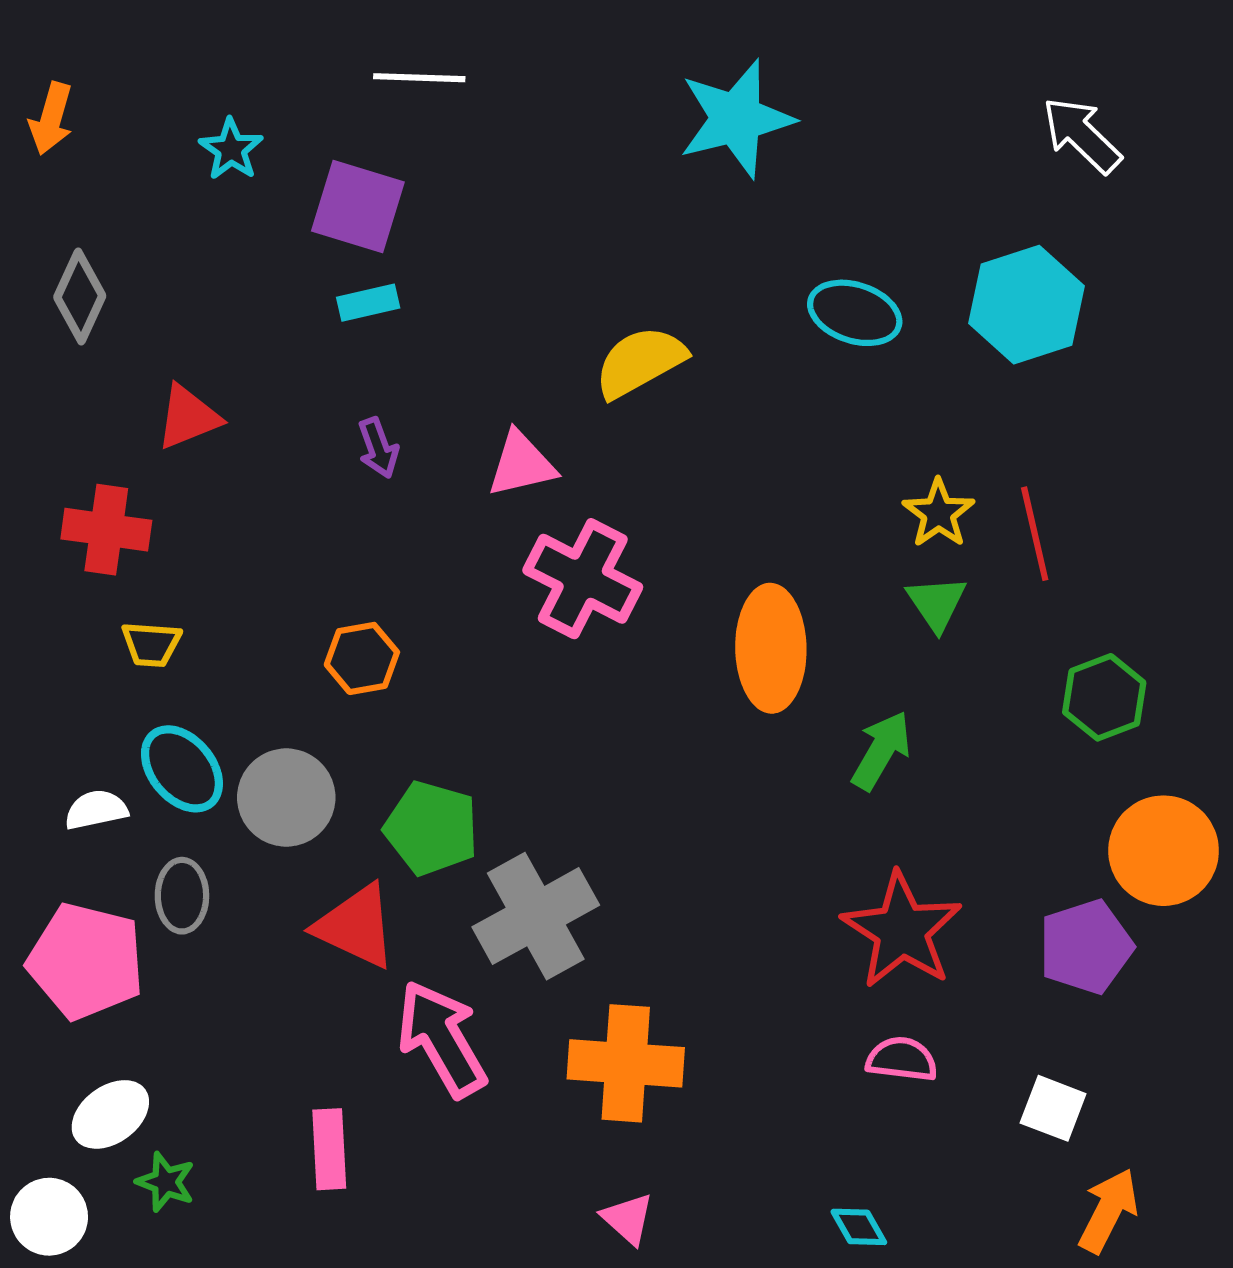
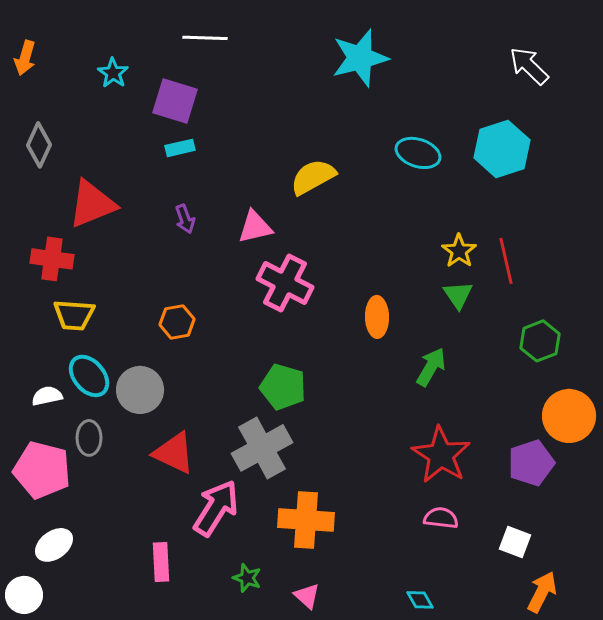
red triangle: (188, 417) -> (92, 204), size x1.5
yellow trapezoid: (151, 644) -> (74, 315), size x1.4
orange ellipse: (771, 648) -> (377, 317), size x0.7
green pentagon: (431, 828) -> (283, 387), moved
pink arrow: (442, 1039) -> (216, 508), turned 62
green star: (166, 1182) -> (247, 578), moved

